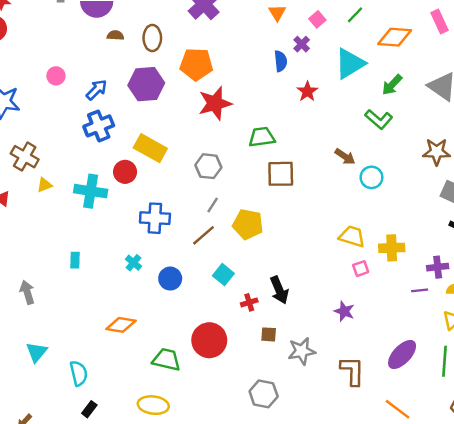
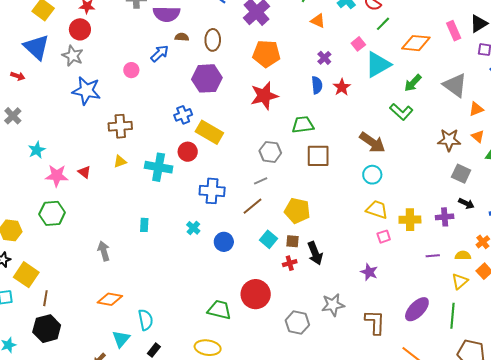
orange triangle: (277, 13) -> (318, 21), turned -35
pink square: (317, 19) -> (358, 44), moved
purple cross: (302, 44) -> (324, 58), moved
blue semicircle: (281, 61) -> (317, 85), moved
orange pentagon: (196, 64) -> (266, 54), moved
blue arrow: (96, 90) -> (160, 53), moved
blue cross: (99, 126) -> (183, 115), moved, size x0.7
brown cross: (25, 157) -> (120, 126), moved, turned -35
brown arrow: (345, 157) -> (372, 142), size x1.5
gray hexagon: (208, 166) -> (270, 152), moved
cyan circle: (371, 177) -> (372, 175), moved
gray line: (213, 205) -> (261, 181), turned 32
yellow pentagon: (248, 224) -> (297, 211), moved
purple cross: (438, 267) -> (445, 217), moved
orange diamond: (121, 325) -> (110, 299), moved
brown square: (269, 334) -> (292, 241), moved
cyan triangle: (37, 352) -> (121, 339), moved
gray hexagon: (264, 394) -> (297, 323), moved

